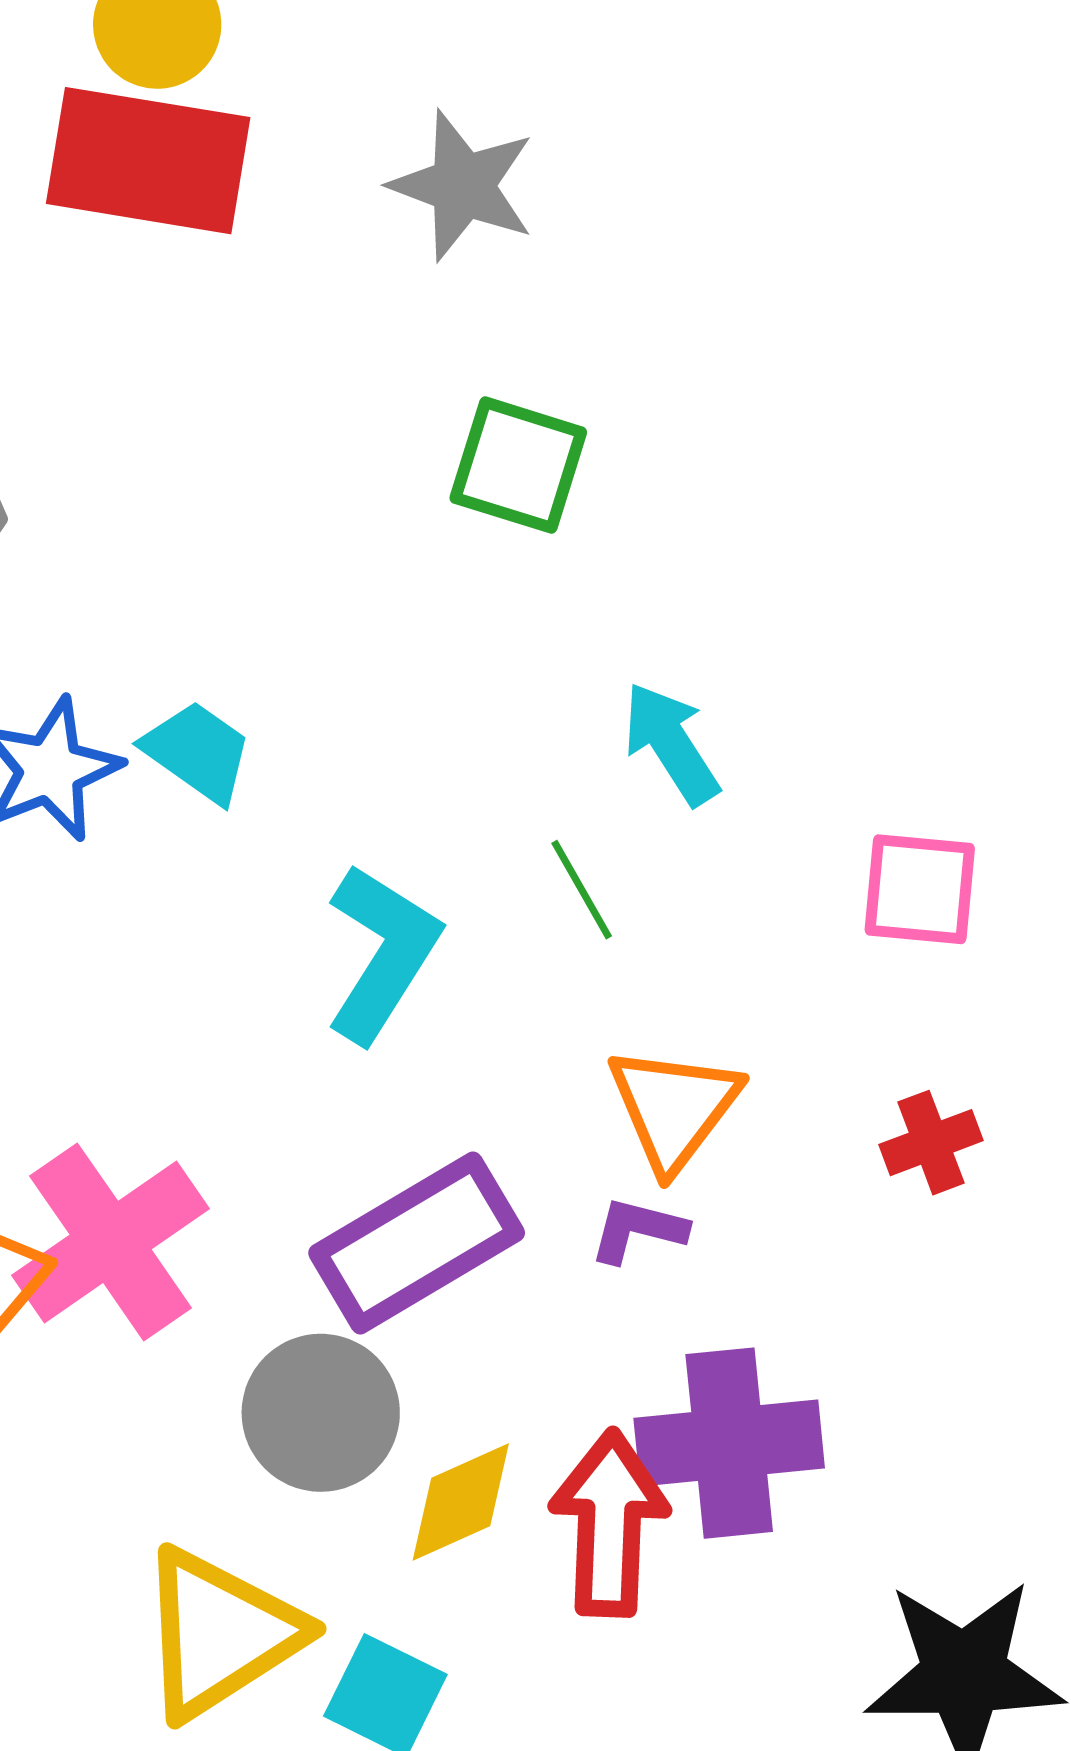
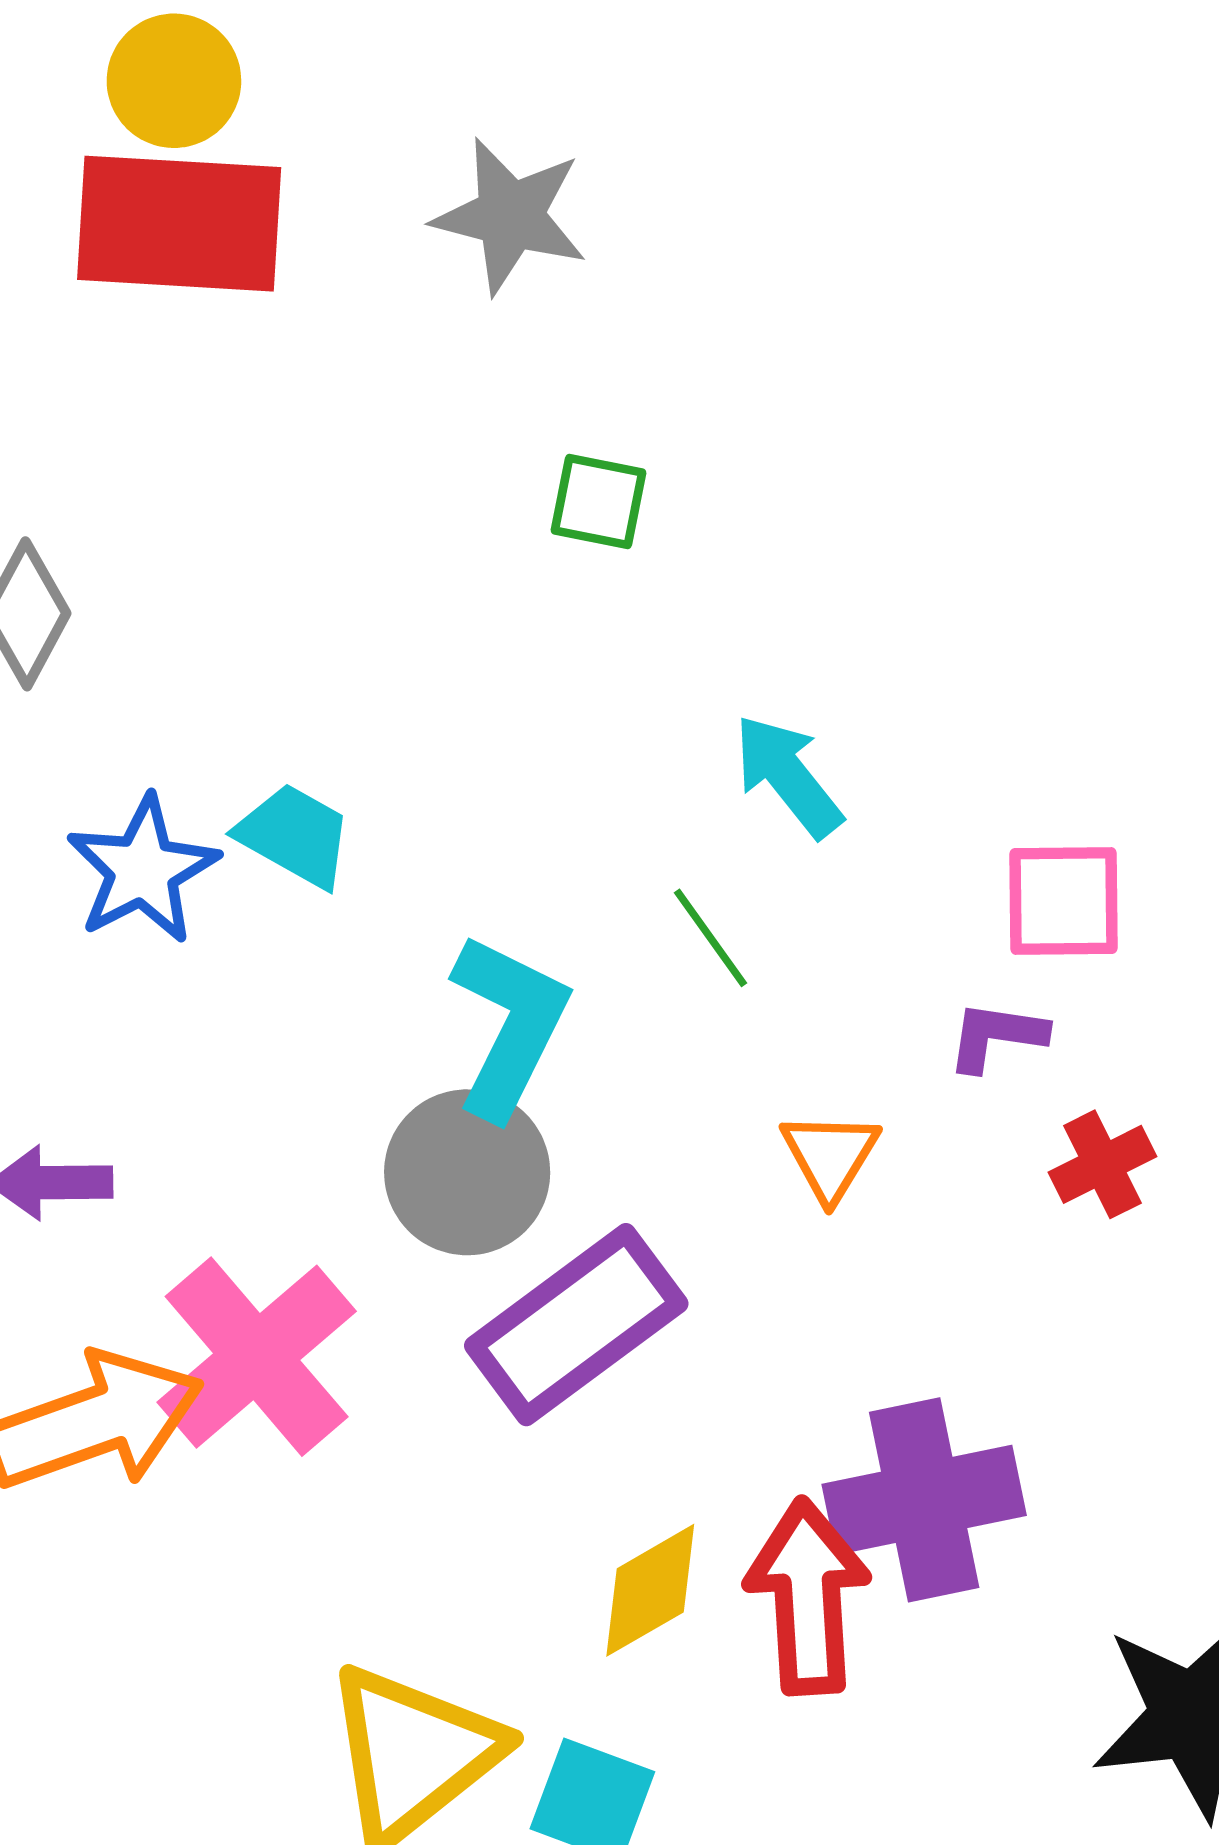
green square: (518, 465) -> (598, 502), size x0.7
orange triangle: (674, 1108) -> (830, 1156), size x0.7
purple L-shape: (638, 1230) -> (996, 1036), moved
gray circle: (321, 1413) -> (467, 1172), moved

